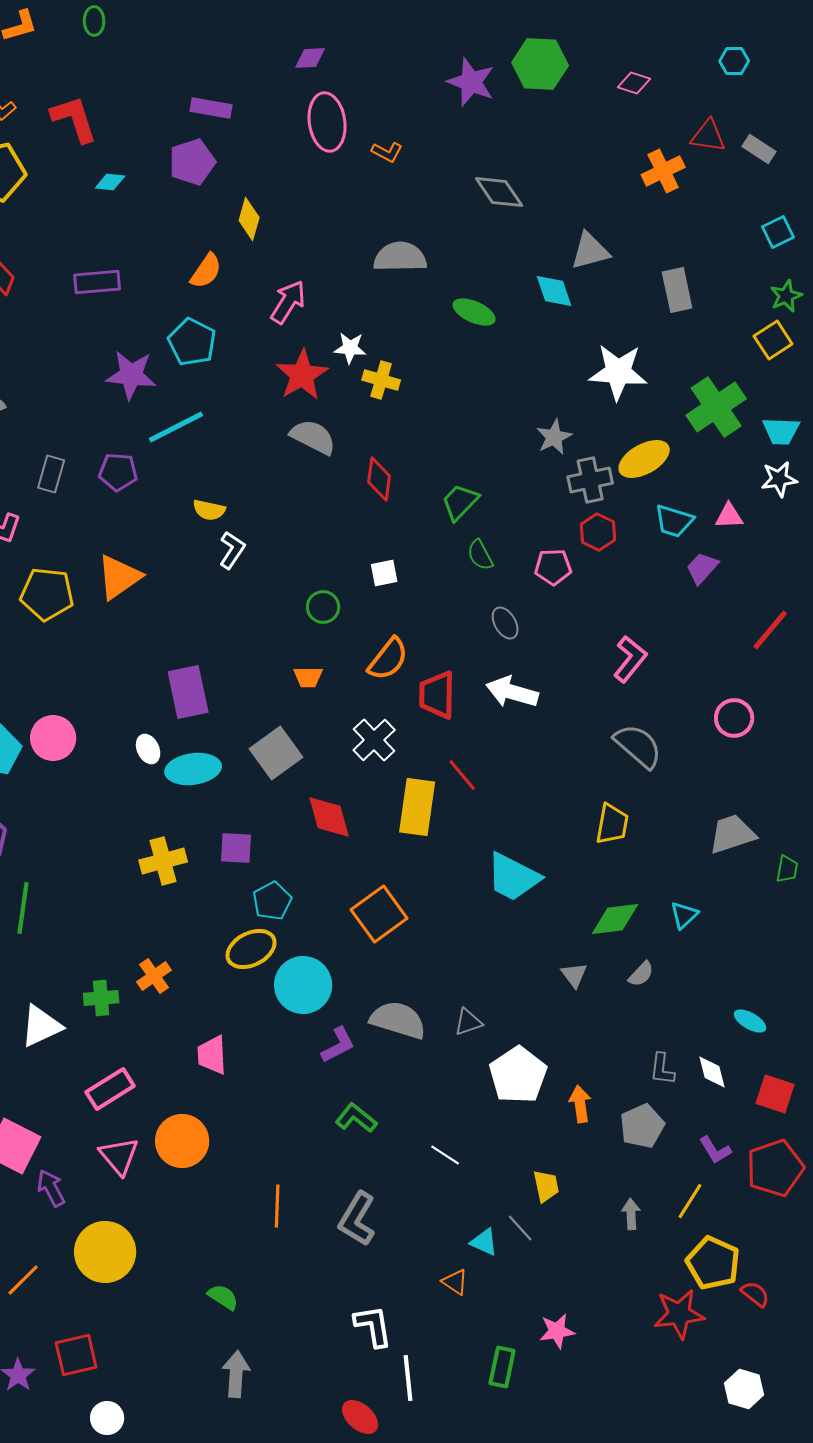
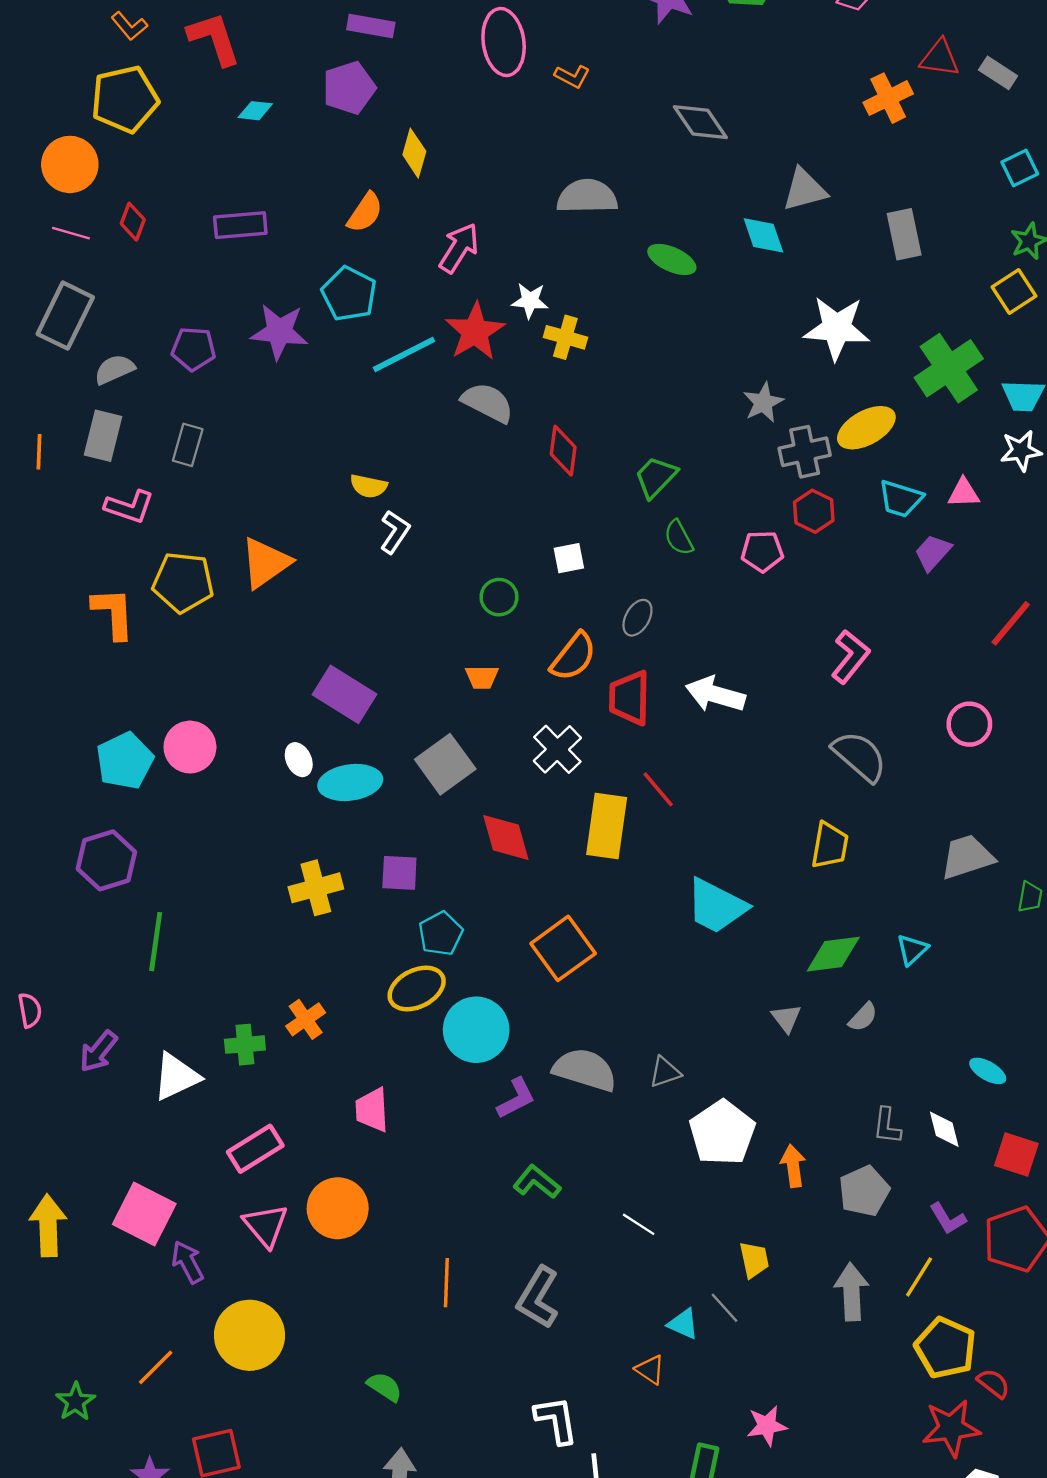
cyan line: (176, 427) -> (404, 354), moved
purple pentagon: (118, 472) -> (193, 349), moved
gray ellipse: (505, 623) -> (637, 618), moved, turned 60
purple rectangle: (188, 692) -> (345, 694), turned -46
gray arrow: (631, 1214) -> (852, 1292), size x1.6
red star: (679, 1314) -> (951, 1428), moved

